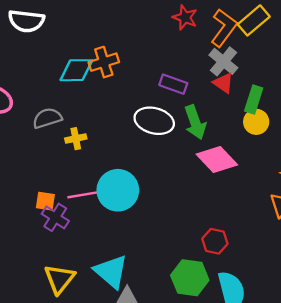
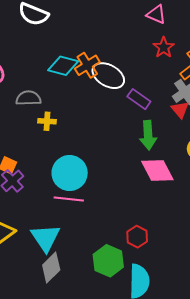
orange cross: (104, 62) -> (87, 65), turned -30
white ellipse: (154, 121) -> (108, 76), moved
pink line: (85, 194) -> (69, 199), moved

